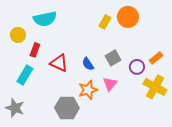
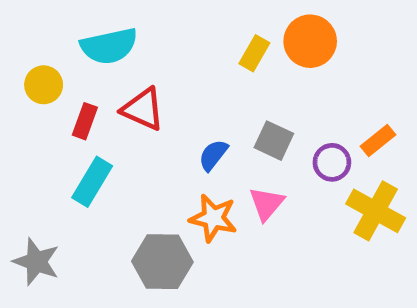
gray square: (113, 58) -> (274, 141), turned -35
red triangle: (59, 63) -> (143, 109), moved
blue semicircle: (88, 64) -> (213, 155), turned 72
cyan rectangle: (25, 75) -> (92, 182), moved
orange star: (88, 90) -> (213, 218), turned 30

